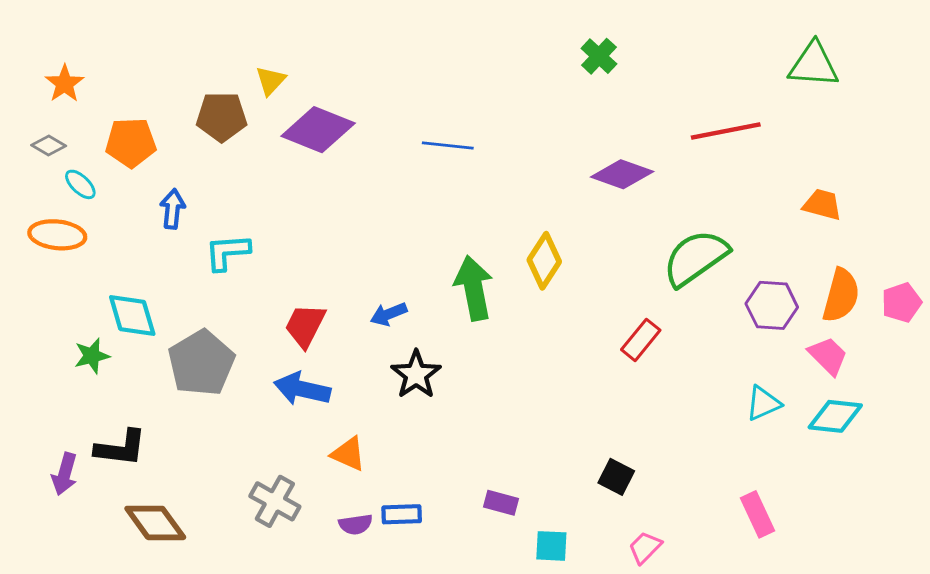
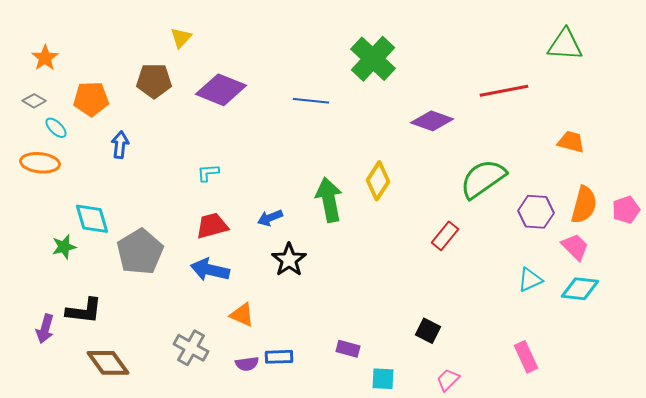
green cross: (599, 56) -> (373, 59), moved, size x1.8
yellow triangle: (271, 81) -> (181, 38), moved
cyan L-shape: (227, 252) -> (208, 173), moved, size x0.7
red trapezoid: (305, 326) -> (212, 226), turned 48

